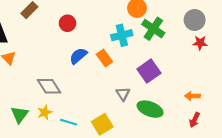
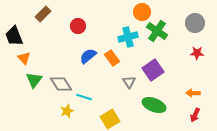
red star: (200, 43) -> (197, 53), moved
gray triangle: (123, 94) -> (129, 82), moved
yellow star: (45, 112) -> (67, 111), moved
green triangle: (20, 115) -> (34, 80), moved
cyan line: (69, 122) -> (84, 97), moved

